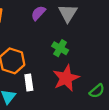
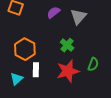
green semicircle: (97, 91) -> (93, 64), moved, turned -40

